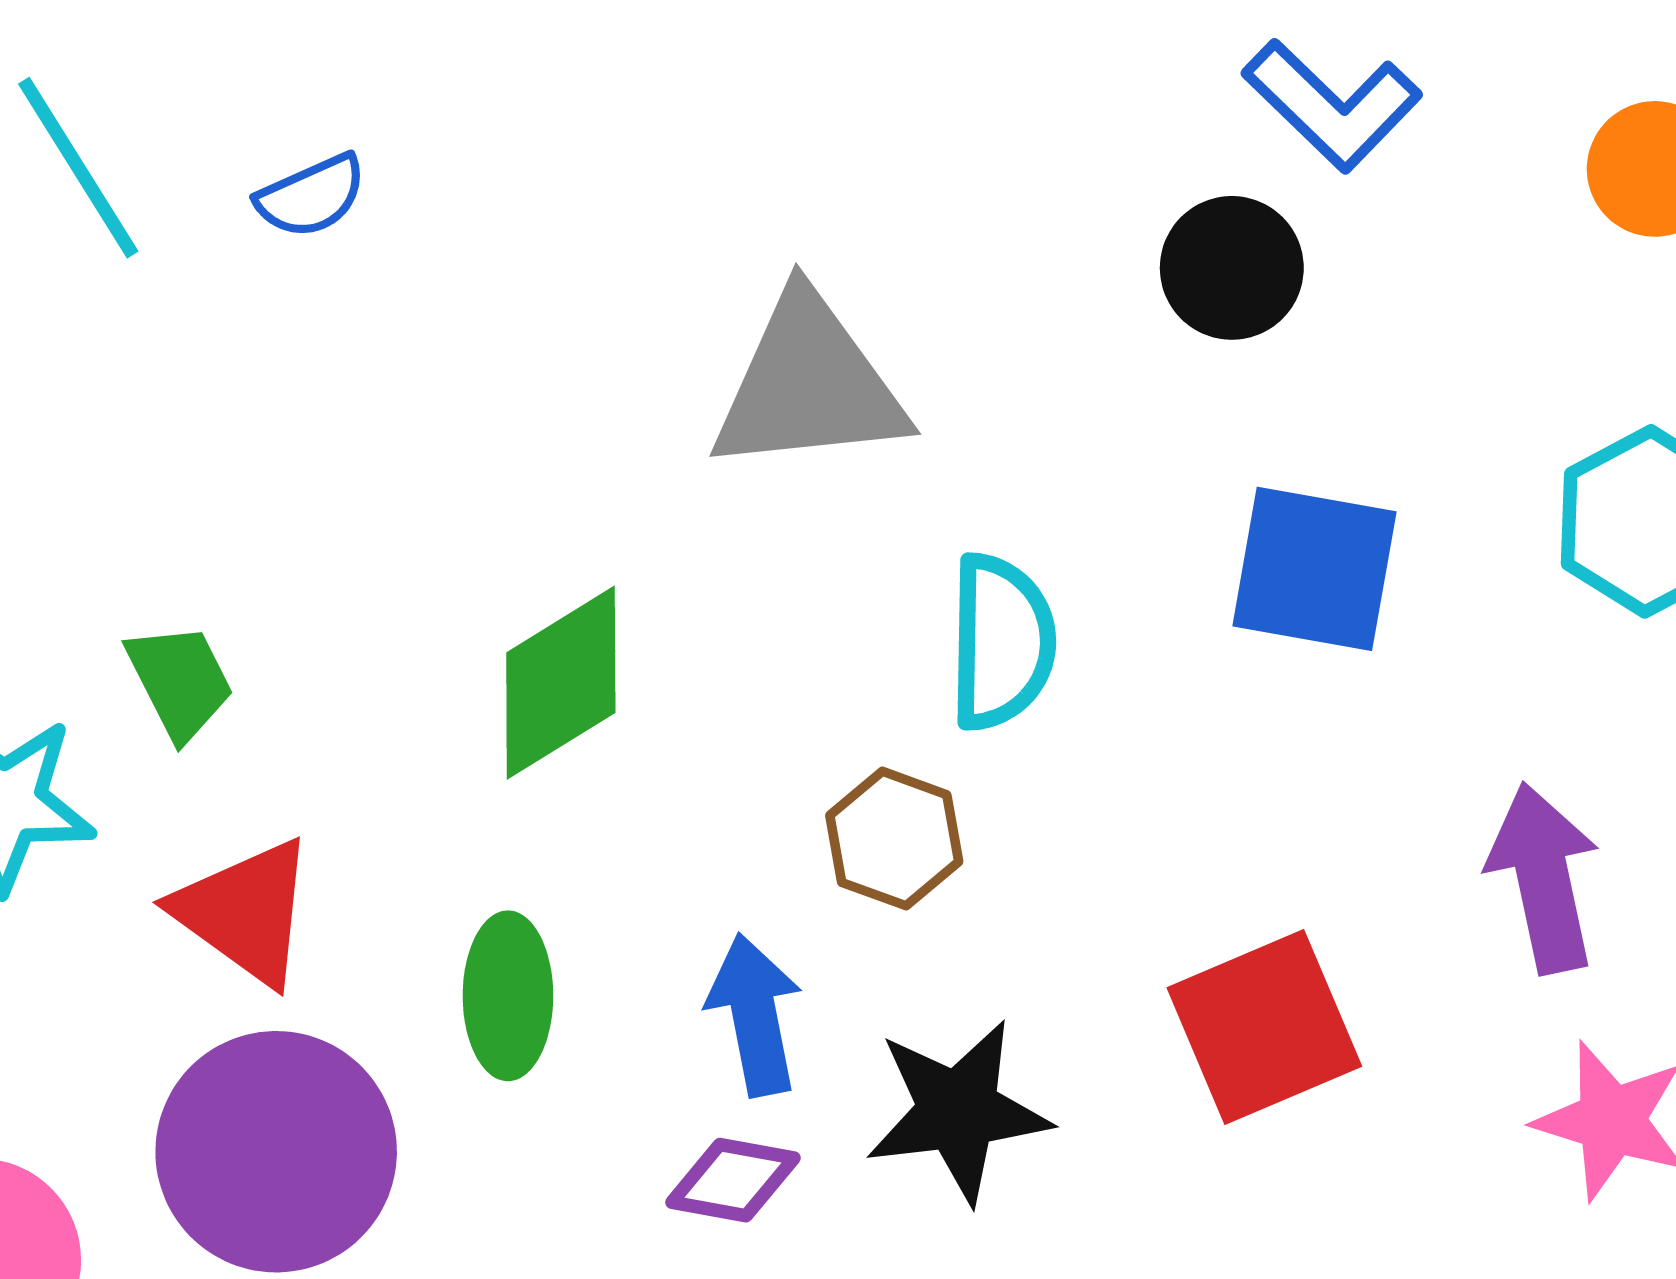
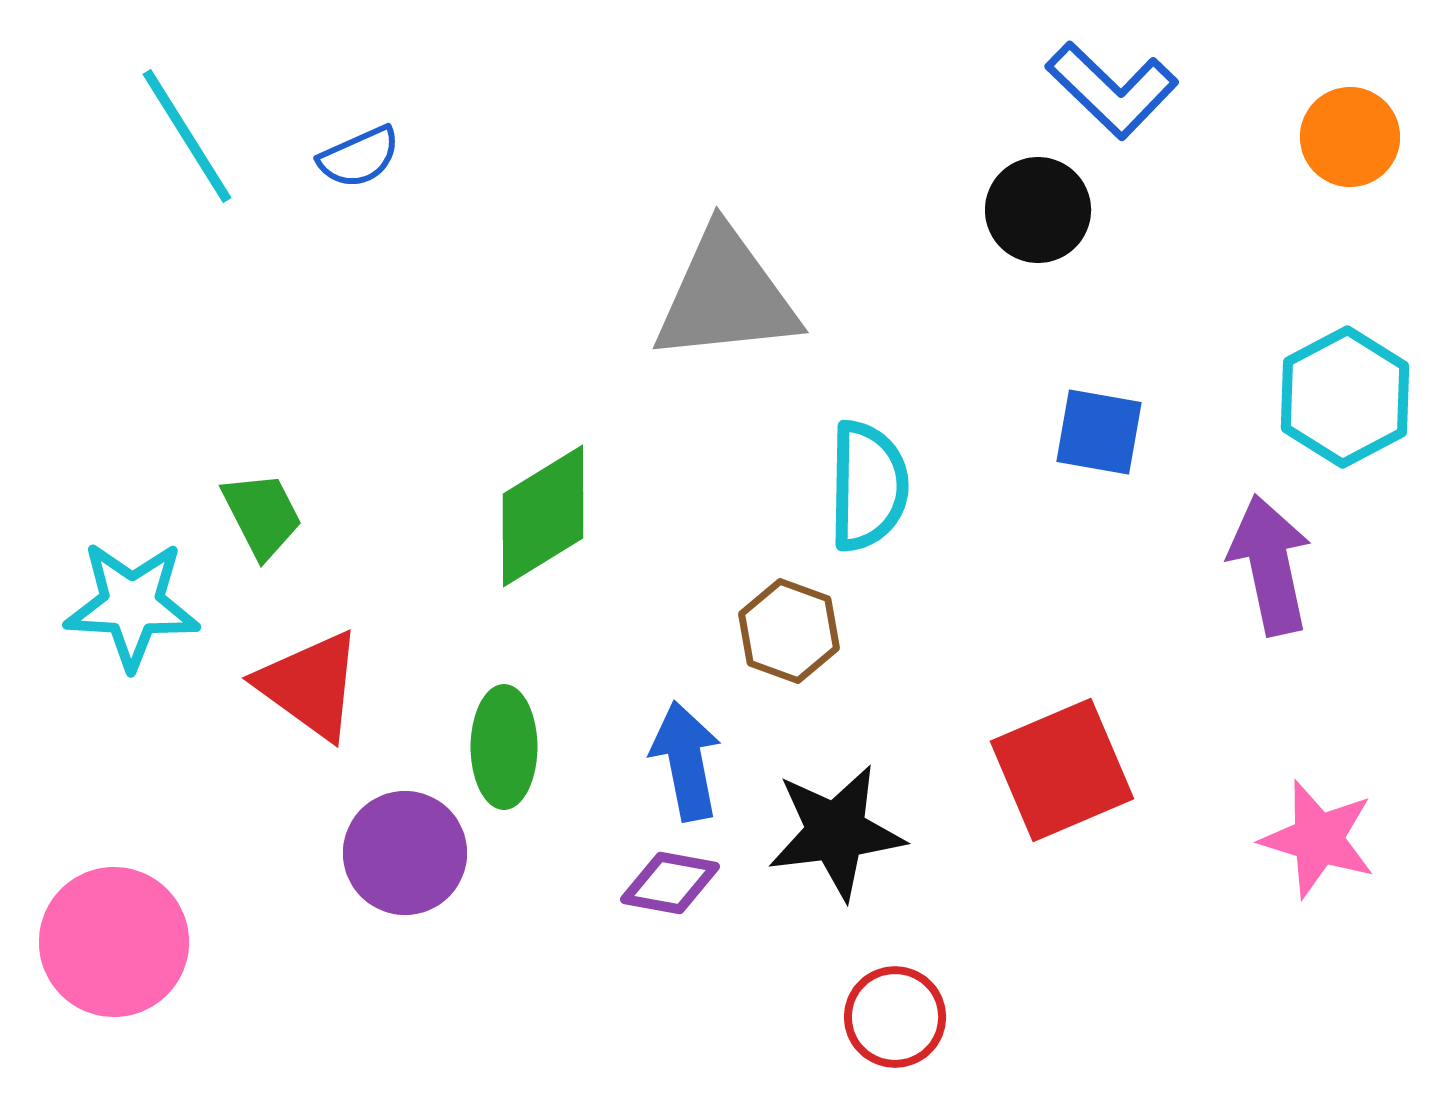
blue square: (1314, 569) -> (1099, 432), size x0.7
purple arrow: (1544, 878) -> (1270, 565), moved
purple circle: (276, 1152) -> (405, 853), moved, size x0.7

